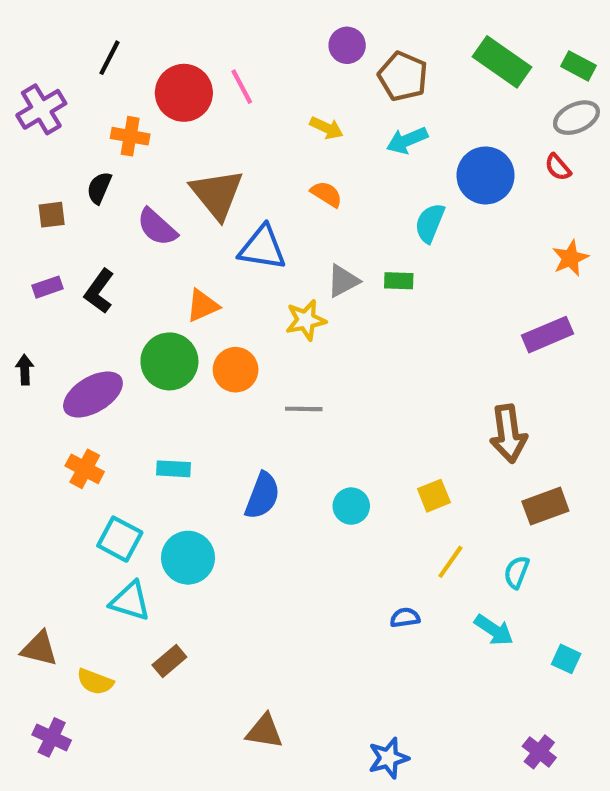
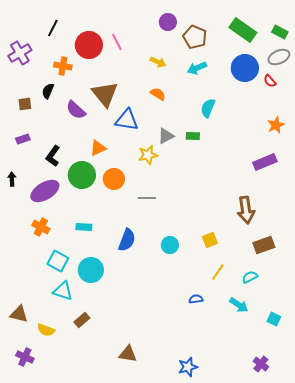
blue circle: (486, 175) -> (245, 68), moved
black L-shape: (99, 291) -> (53, 156), moved
cyan semicircle: (517, 572) -> (250, 277), turned 42

